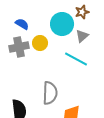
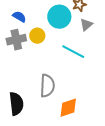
gray triangle: (82, 36) -> (86, 25), moved

